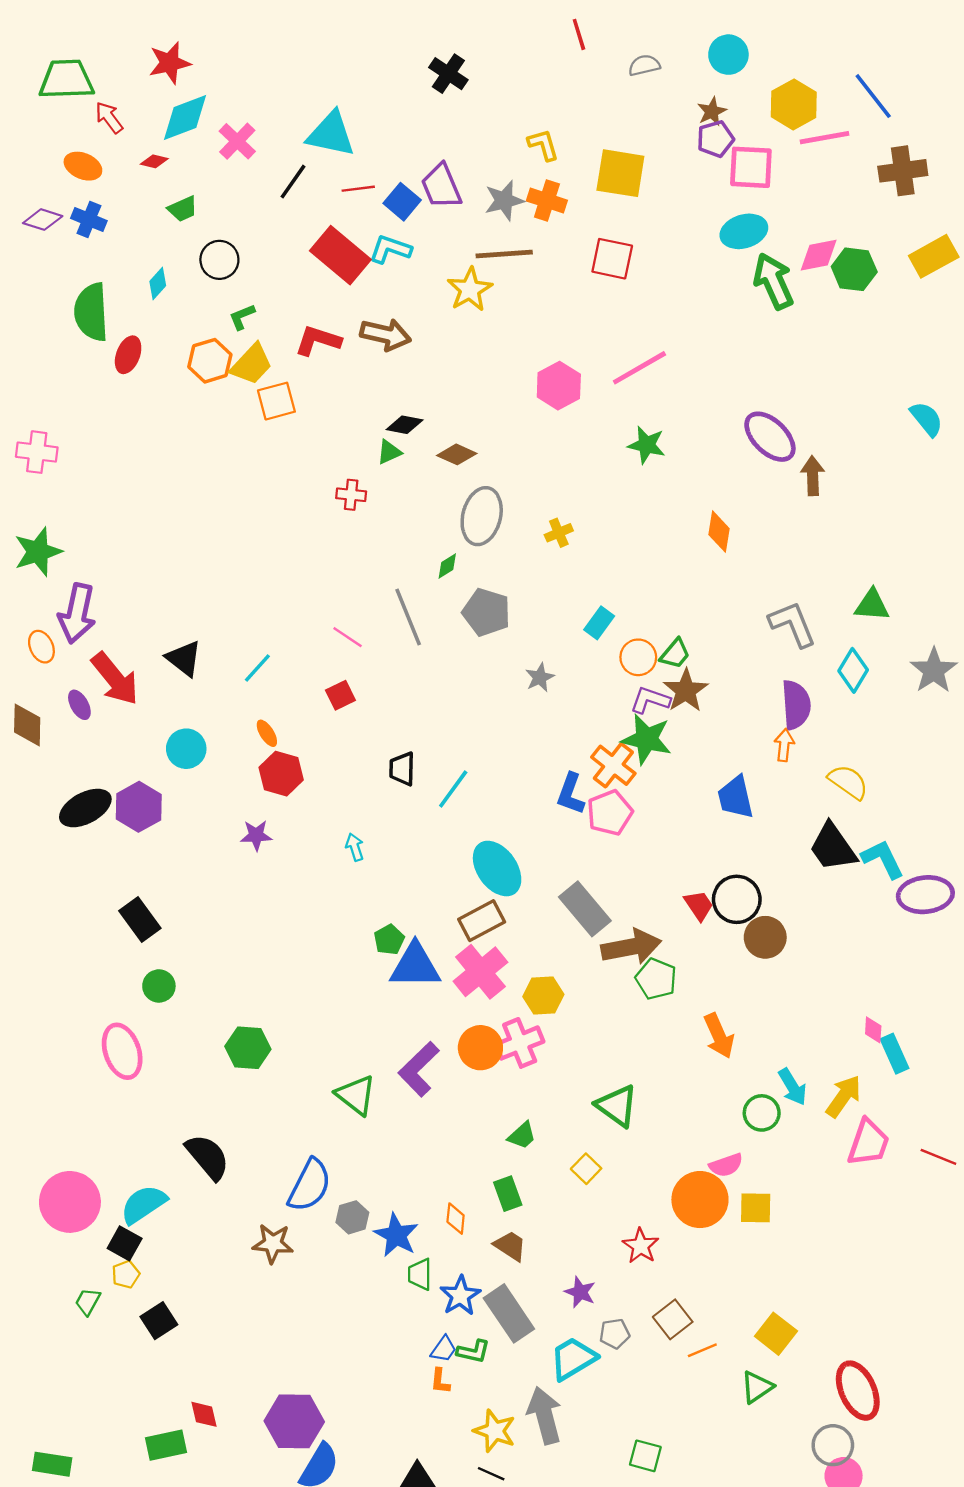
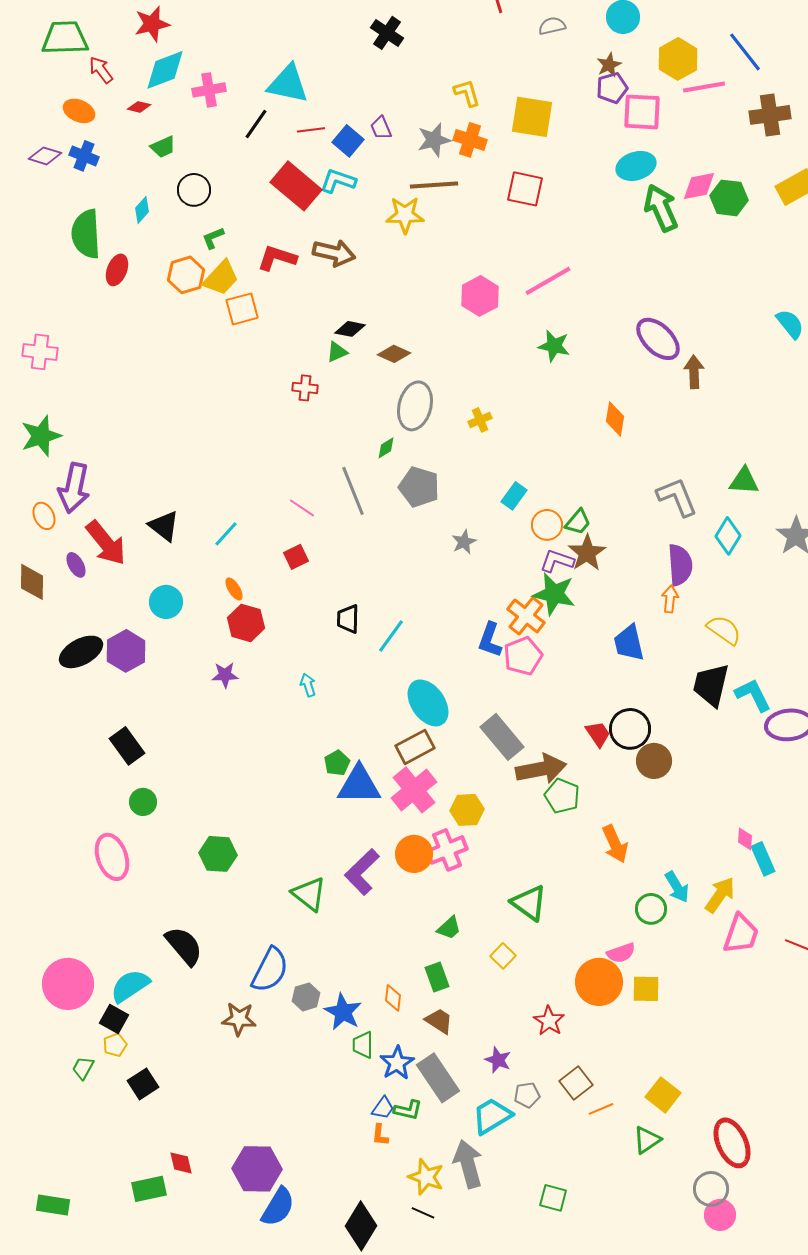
pink cross: (237, 141) -> (209, 90), turned 36
purple trapezoid: (441, 186) -> (381, 128), size x0.6
yellow star: (470, 290) -> (405, 215), turned 30
black trapezoid: (833, 847) -> (711, 685), turned 48

